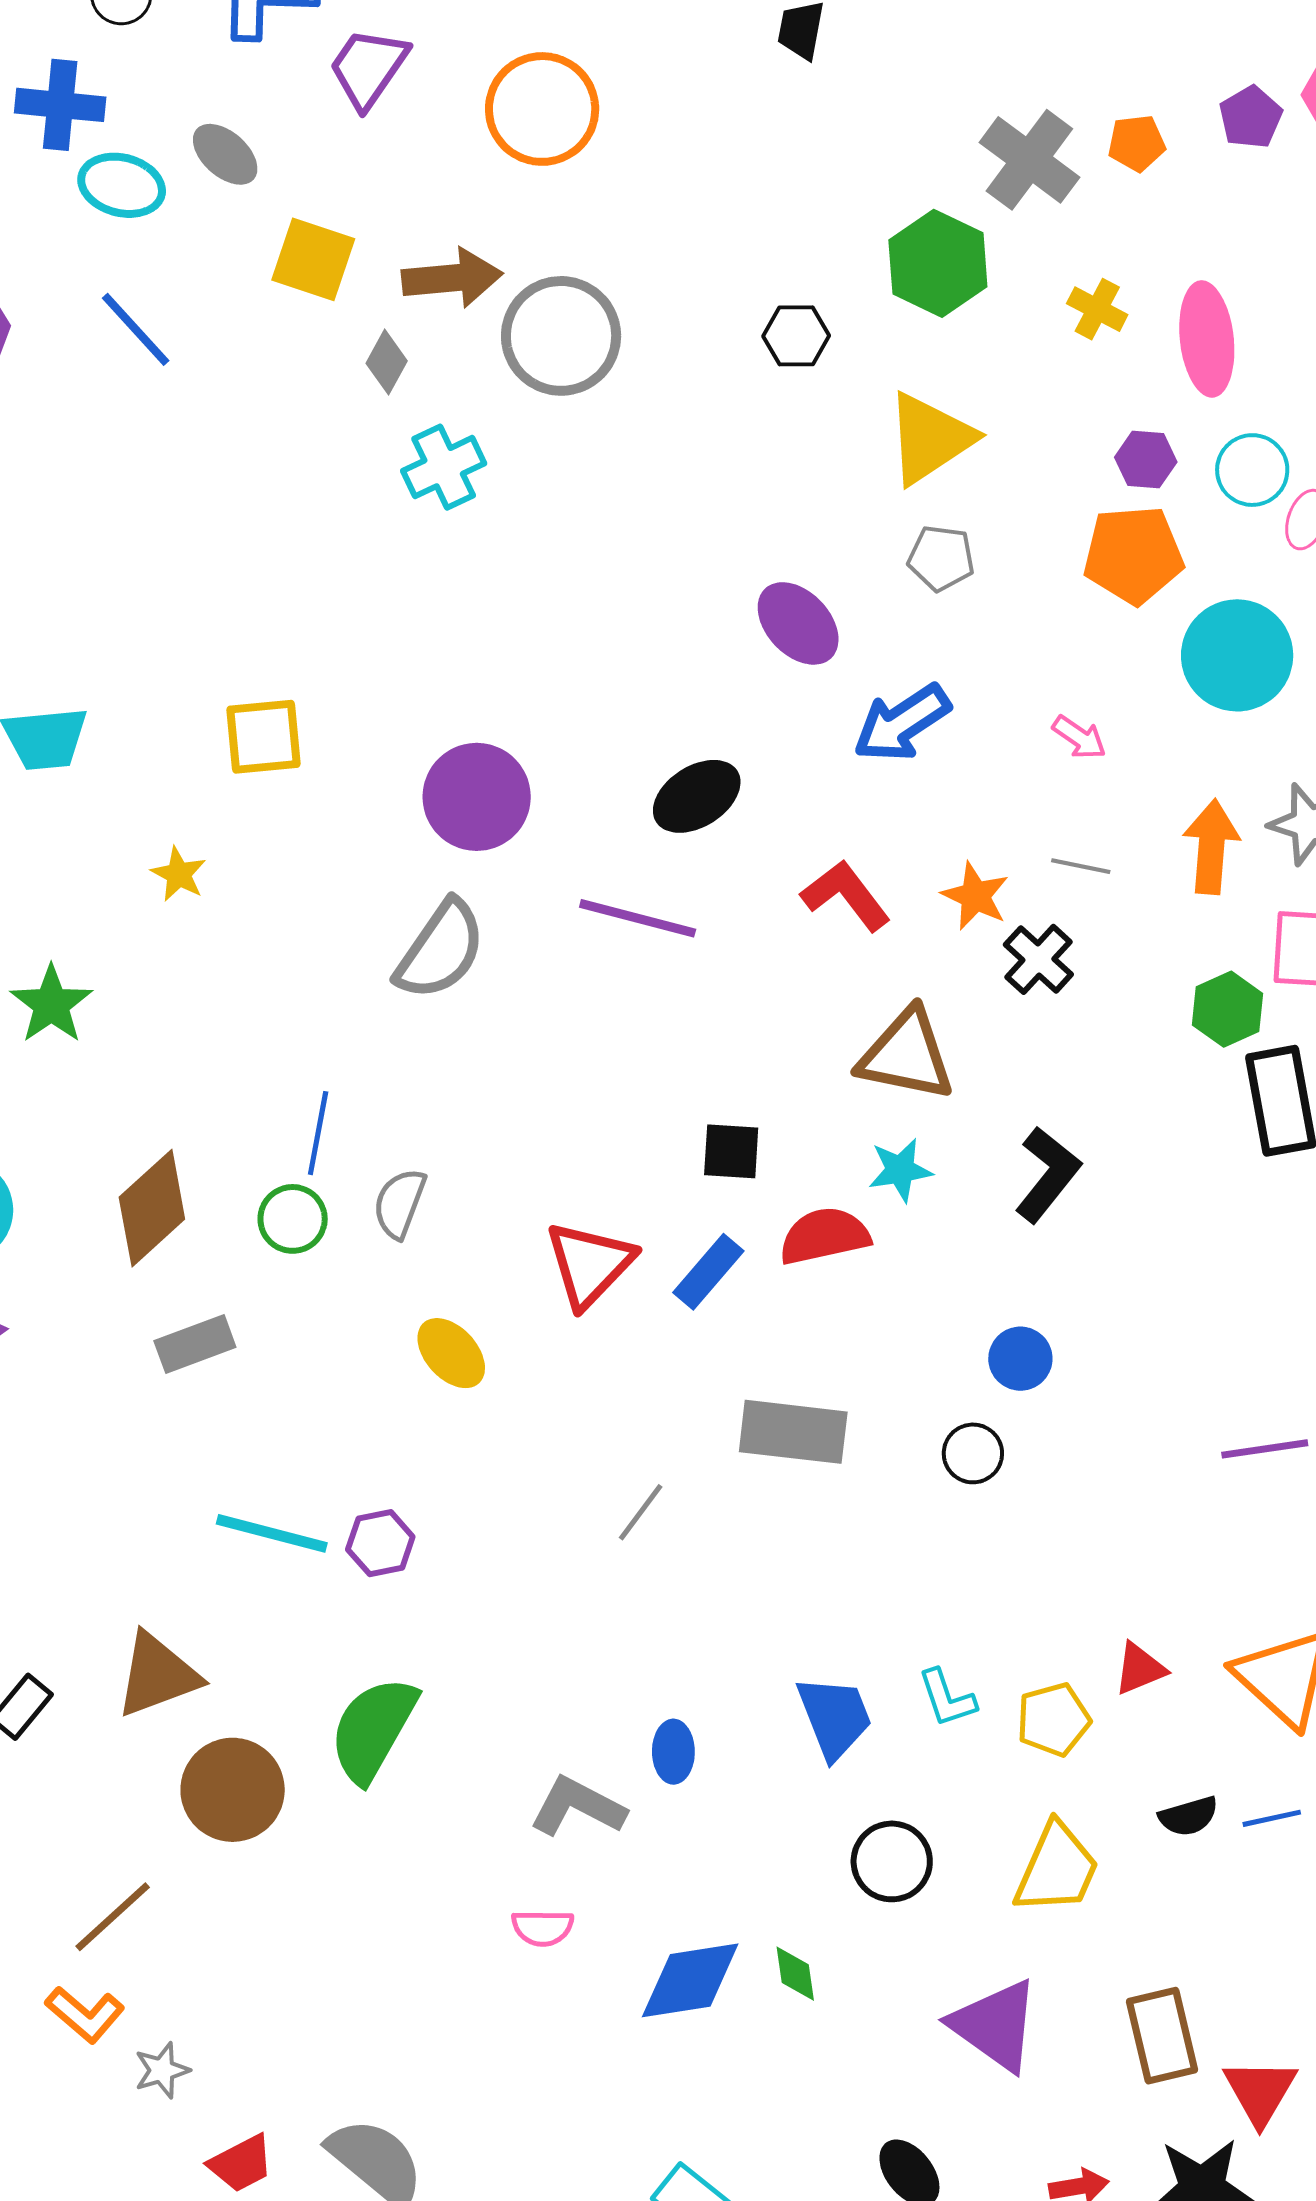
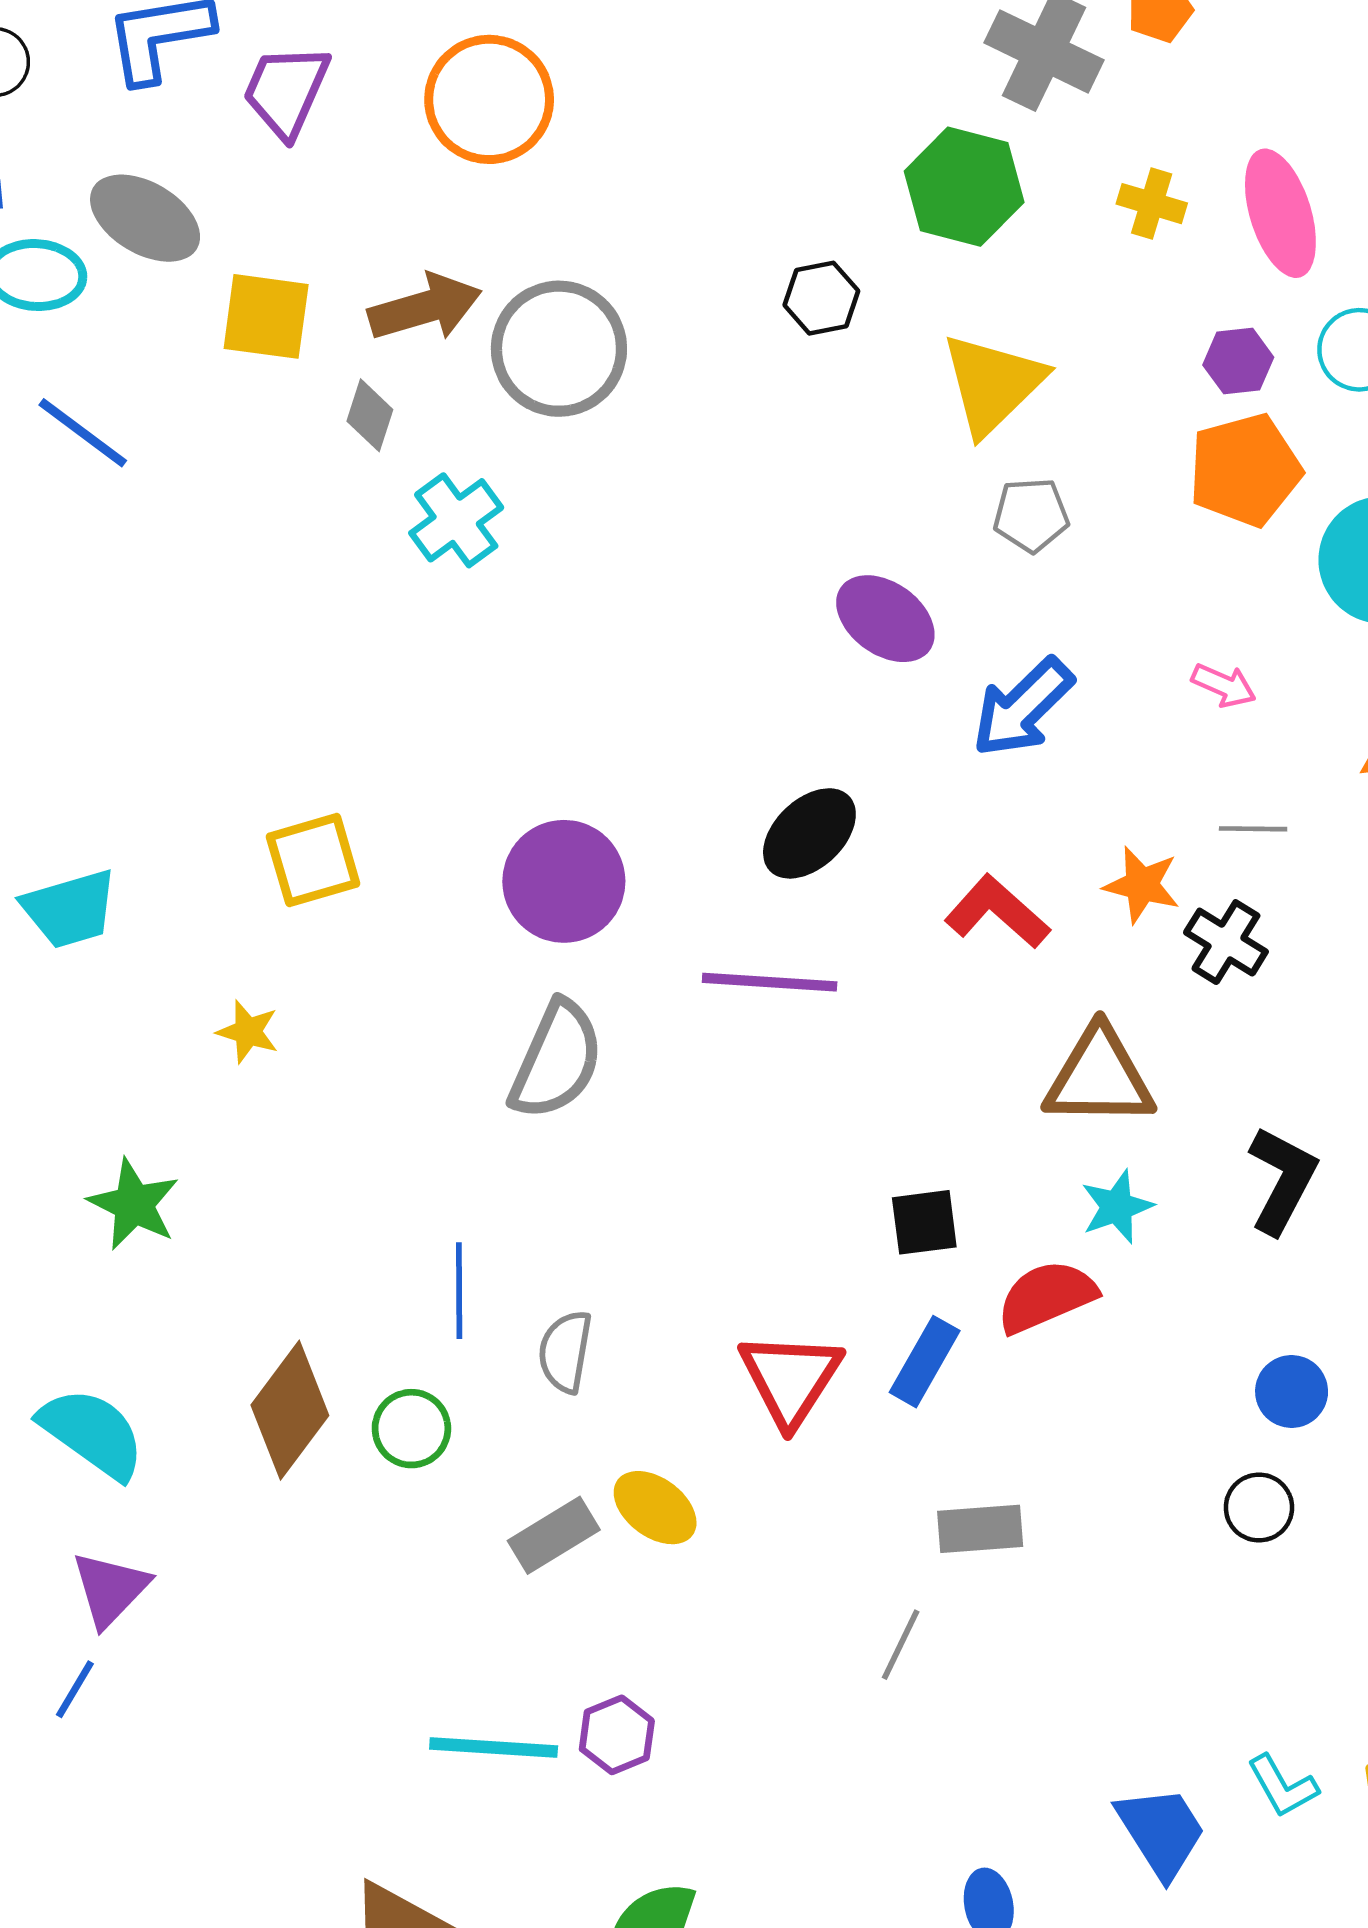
gray ellipse: (225, 154) -> (145, 218), size x1.4
green circle: (293, 1219) -> (411, 1429), moved
gray rectangle: (195, 1344) -> (554, 1535), moved
gray rectangle: (793, 1432) -> (980, 1529), moved, size x0.7

